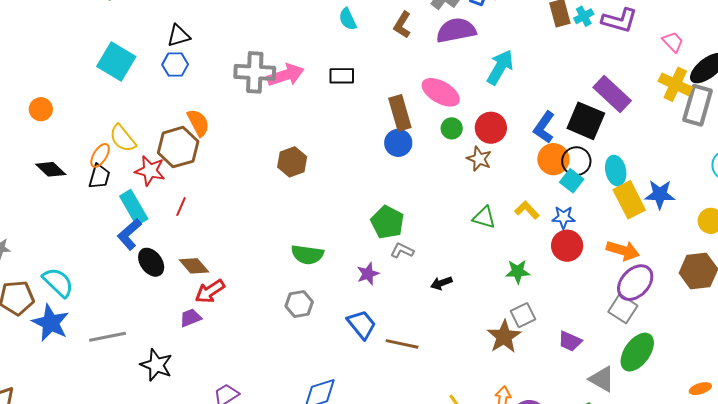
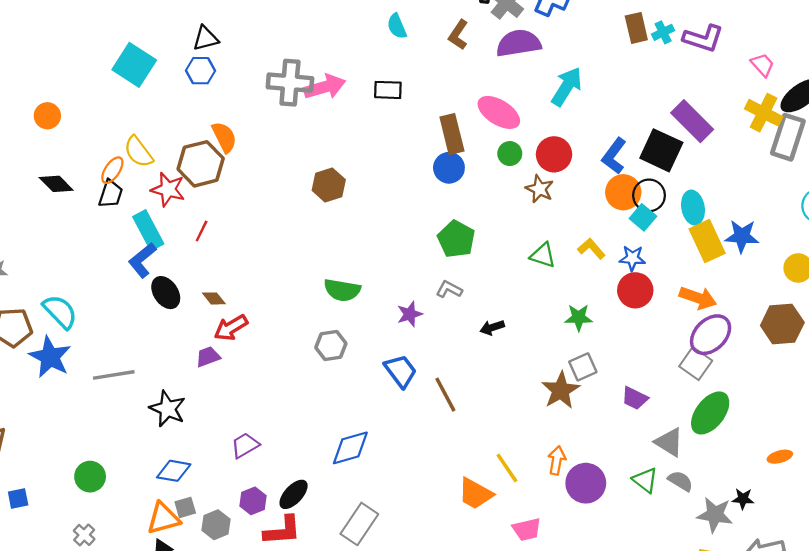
green pentagon: (387, 222) -> (456, 239), moved
brown diamond: (194, 266) -> (214, 298), size x0.7
brown line: (402, 344) -> (445, 395), turned 48

